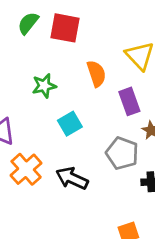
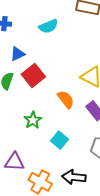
red square: (65, 28) -> (33, 75), turned -30

